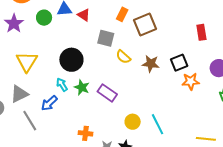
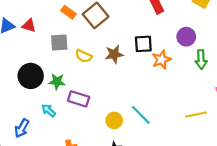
orange rectangle: (122, 14) -> (69, 12), turned -64
black square: (179, 63) -> (143, 44), turned 36
cyan arrow: (62, 85) -> (49, 110), moved
green star: (82, 87) -> (57, 81), moved

